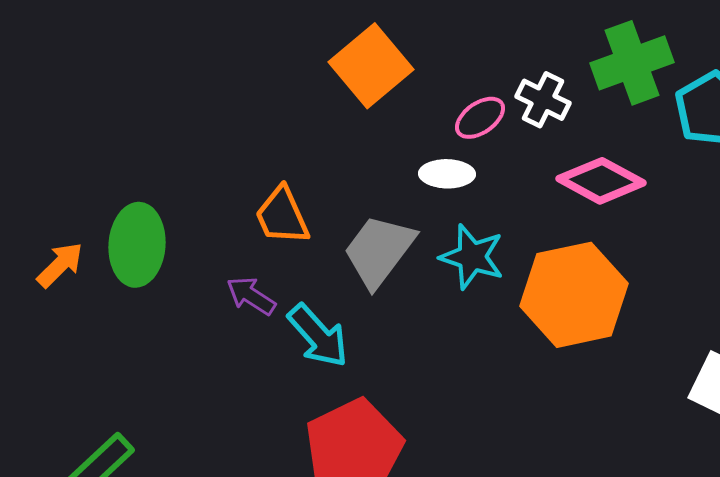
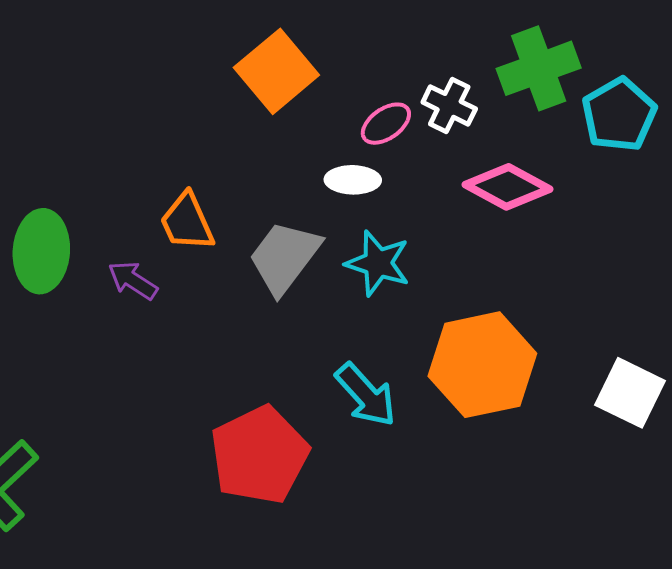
orange hexagon: (574, 295) -> (482, 365), moved
purple arrow: (251, 296) -> (133, 280), moved
cyan arrow: (318, 336) -> (366, 395), moved

